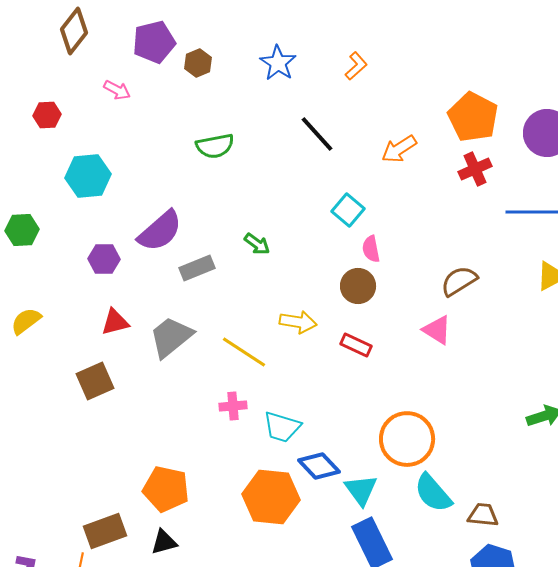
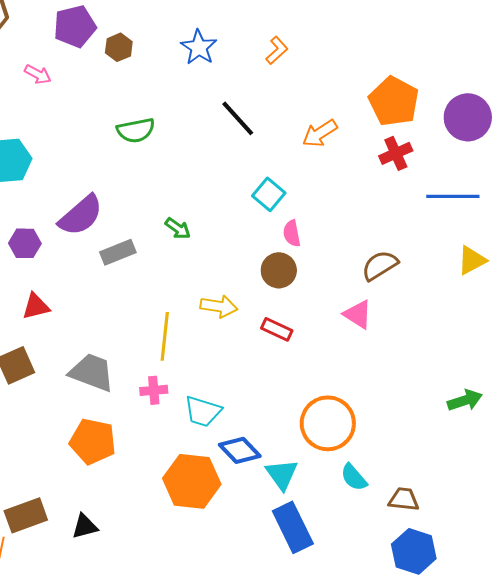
gray trapezoid: (171, 337) -> (92, 372), moved, turned 60
yellow line: (244, 352) -> (165, 336), turned 63
orange pentagon: (166, 489) -> (93, 441), moved
cyan semicircle: (433, 493) -> (354, 477), size x0.7

